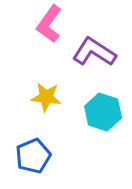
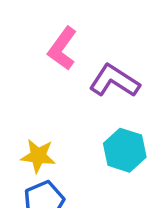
yellow star: (46, 97) -> (38, 156), moved

